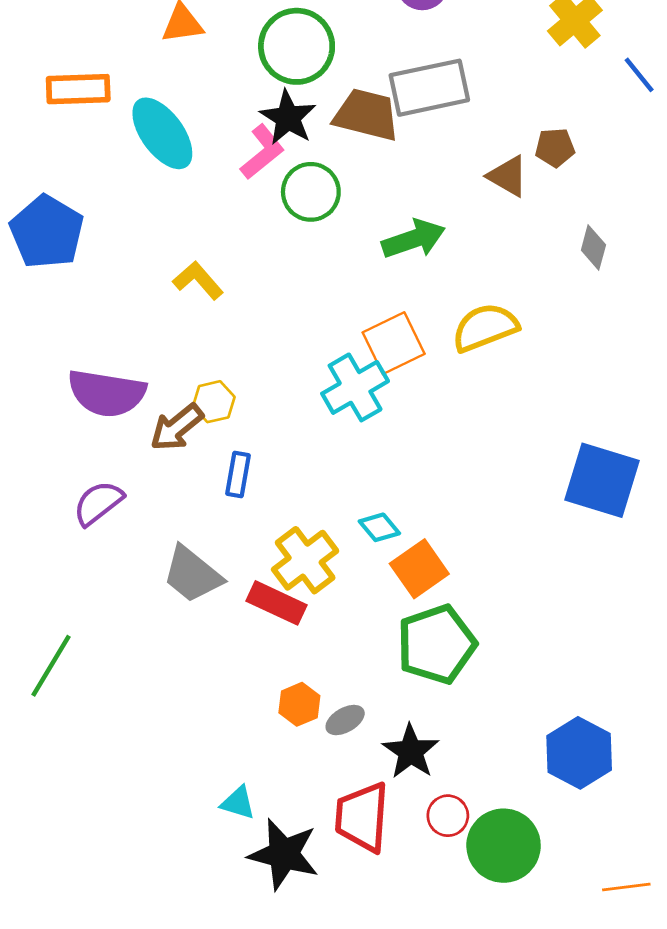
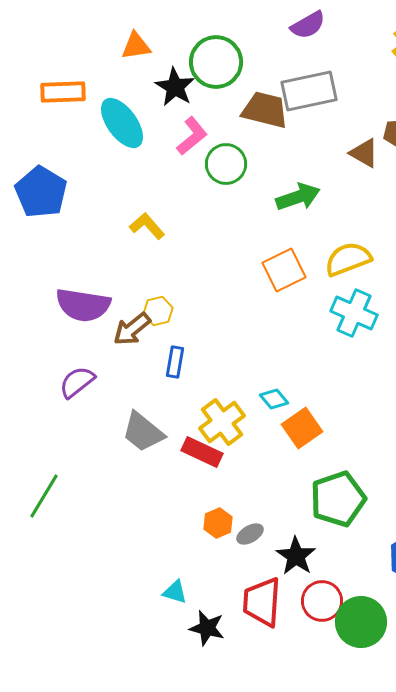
black star: (288, 118) -> (175, 87), moved
cyan cross: (355, 387) -> (354, 313), moved, turned -36
green pentagon: (436, 644) -> (338, 499), moved
red circle: (448, 816) -> (322, 601), size x1.4
black star: (284, 854) -> (207, 628), size x0.7

